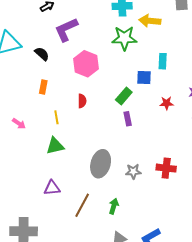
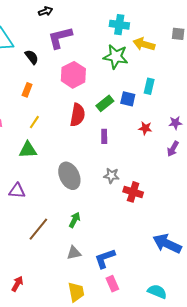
green rectangle: (124, 96) -> (105, 103), moved
red semicircle: (82, 101) -> (78, 115), moved, size x1.6
yellow line: (56, 117) -> (34, 122), turned 32
gray ellipse: (101, 164) -> (69, 176), turned -52
gray star: (133, 171) -> (111, 176), moved
brown line: (82, 205) -> (38, 229), moved

